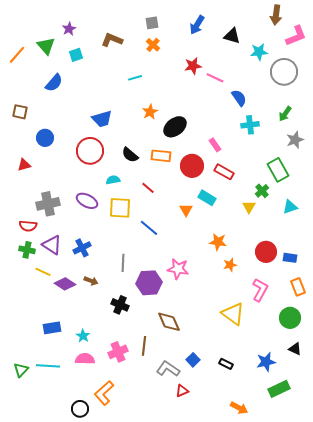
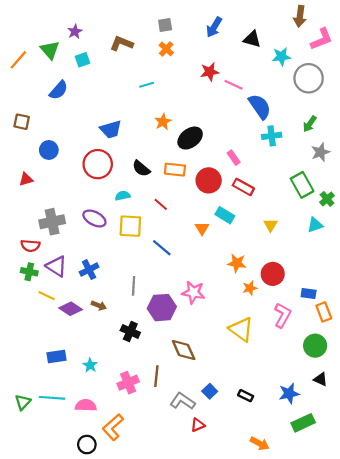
blue semicircle: (239, 98) -> (260, 107), size x1.4
green cross: (262, 191) -> (327, 199), moved
red circle: (266, 252) -> (273, 274), moved
blue rectangle: (290, 258) -> (309, 293), moved
yellow triangle: (233, 314) -> (241, 329), moved
pink semicircle: (85, 359) -> (86, 405), moved

